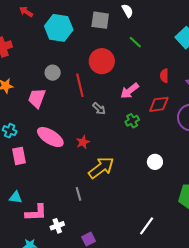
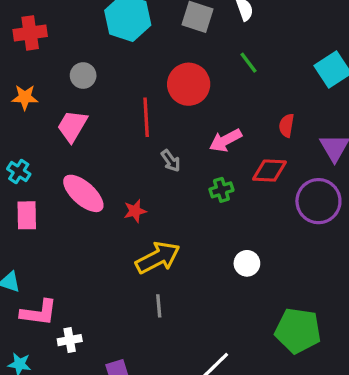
gray circle: (53, 73) -> (83, 76), moved
gray line: (78, 194) -> (159, 306), moved

